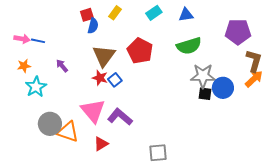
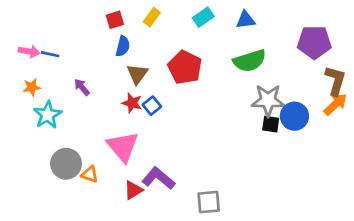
blue semicircle: (93, 26) -> (123, 46), moved
brown triangle: (104, 56) -> (137, 74), size x0.7
purple L-shape: (120, 117) -> (158, 178), moved
orange triangle: (68, 132) -> (90, 174), size x0.6

